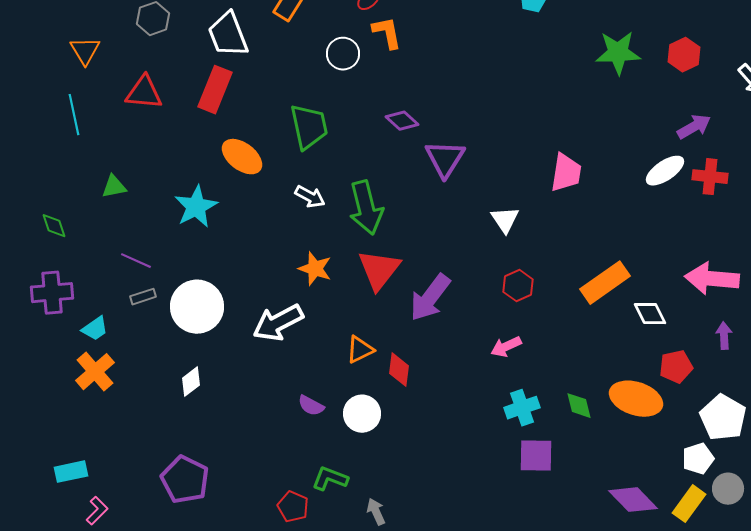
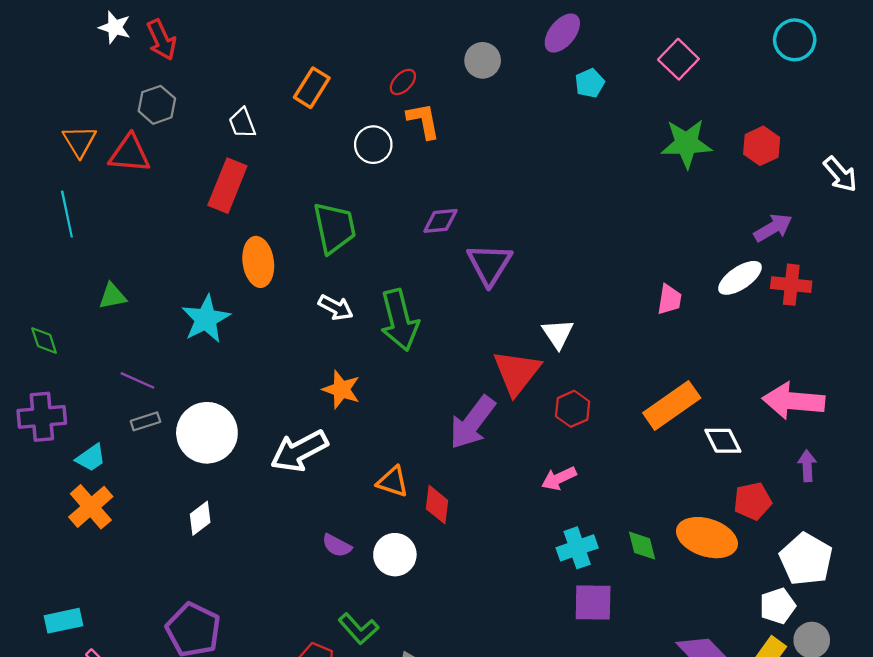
white trapezoid: (228, 35) -> (242, 123), size x0.6
red triangle: (144, 93) -> (130, 154), moved
purple diamond: (402, 121) -> (440, 221), turned -48
orange ellipse: (242, 157) -> (258, 262), turned 45
pink trapezoid: (566, 173) -> (669, 300), moved, size x0.7
red triangle: (379, 270) -> (517, 372), moved
orange triangle: (360, 350) -> (393, 482), turned 44
green L-shape: (330, 479) -> (358, 629), turned -153

